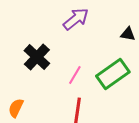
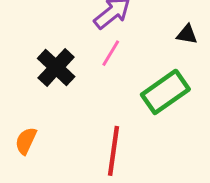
pink line: (75, 75) -> (111, 53), moved

